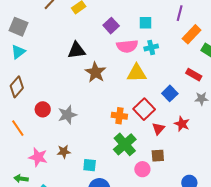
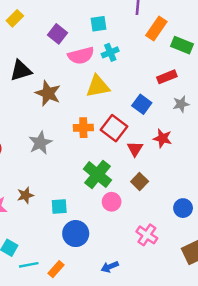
red rectangle: (194, 75) -> (167, 77), turned -42
gray star: (67, 115) -> (40, 143), moved
orange cross: (119, 116) -> (83, 128), moved
brown square: (158, 156) -> (140, 182), turned -32
pink circle: (142, 169) -> (112, 202), moved

